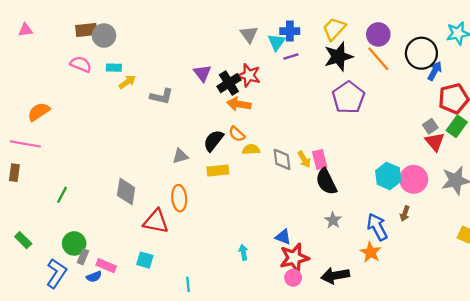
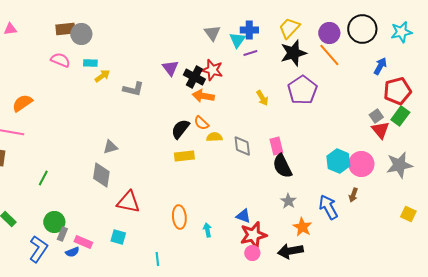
black circle: (421, 53) -> (362, 29), moved
black cross: (229, 83) -> (194, 77), turned -30
gray triangle: (180, 156) -> (110, 147), moved
yellow arrow: (304, 159) -> (262, 98), moved
orange ellipse: (179, 198) -> (179, 217), moved
orange star: (371, 252) -> (302, 227), moved

